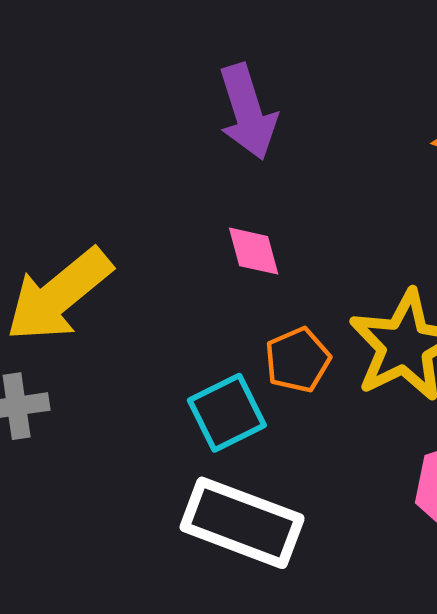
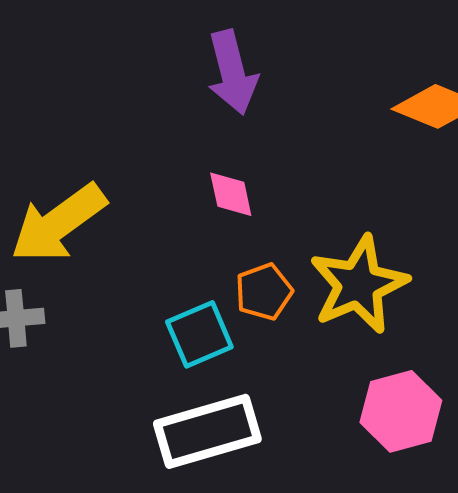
white rectangle: (242, 523) -> (207, 431), turned -40

